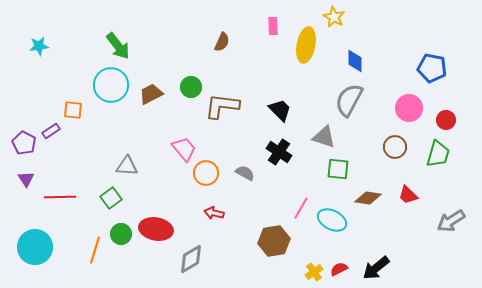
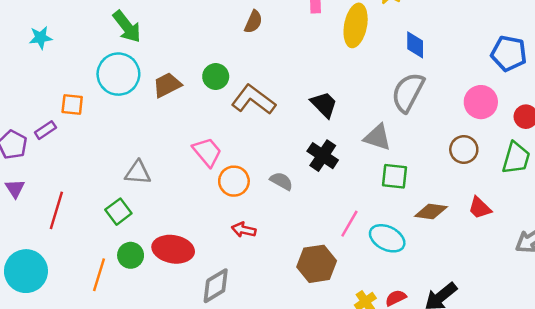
cyan star: (39, 46) -> (41, 38), moved
brown L-shape: (222, 106) -> (253, 100), turned 30
red line: (60, 197) -> (56, 210), turned -72

